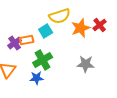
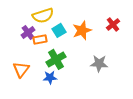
yellow semicircle: (60, 16) -> (43, 15), moved
orange star: (81, 28) -> (82, 30), moved
purple cross: (15, 43) -> (28, 32), moved

